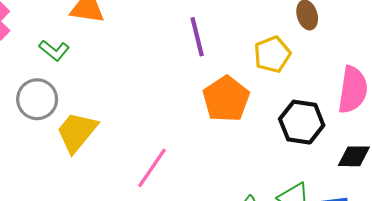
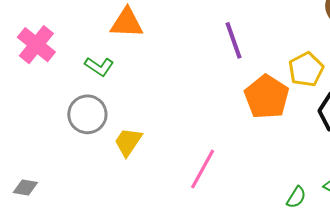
yellow pentagon: (272, 54) -> (306, 69), moved
yellow trapezoid: (77, 132) -> (128, 142), size x0.7

